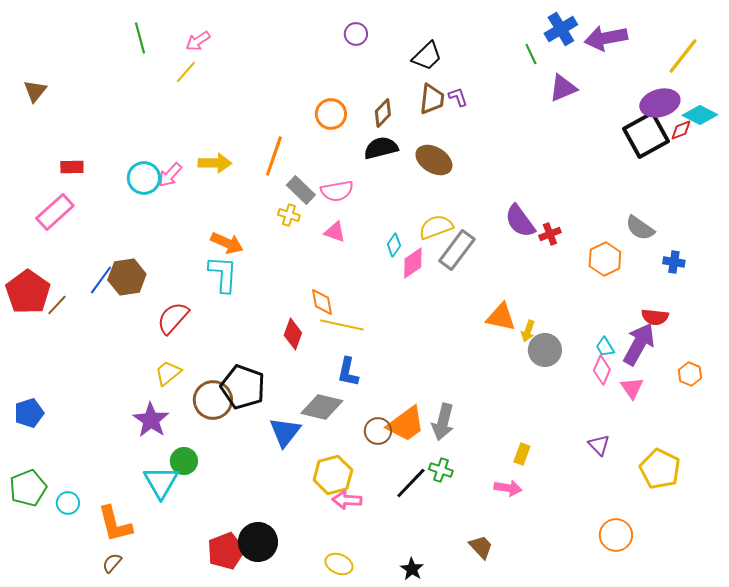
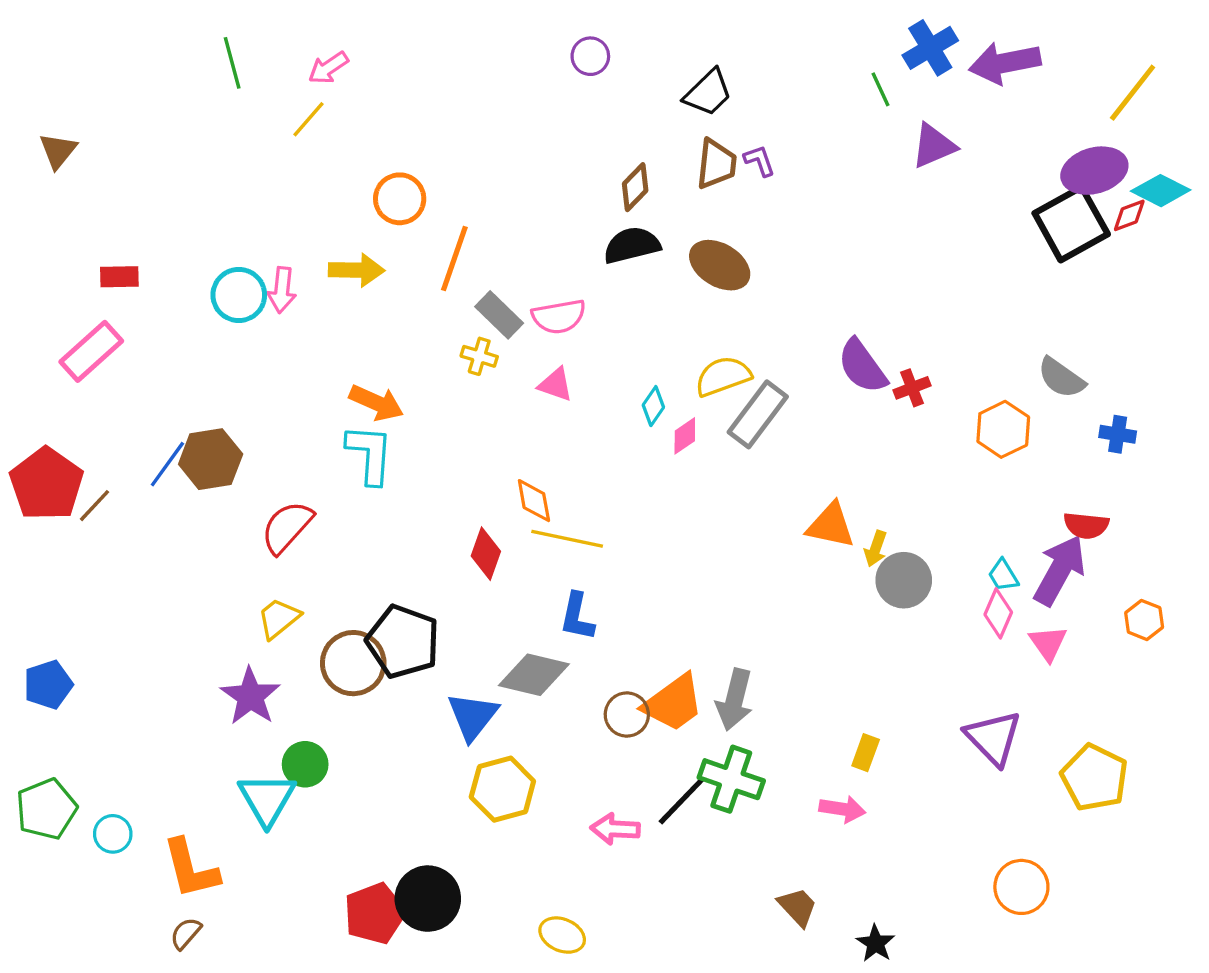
orange circle: (331, 114) -> (400, 199), moved
pink arrow: (170, 175) -> (282, 290), turned -36
pink diamond: (413, 263) -> (685, 436), size x0.7
purple triangle: (599, 445) -> (993, 738), size x1.6
green cross: (441, 470) -> (731, 779), size x1.6
yellow hexagon: (333, 475) -> (502, 789), moved
pink arrow: (347, 500) -> (615, 829), moved
black star: (412, 569) -> (876, 943), moved

